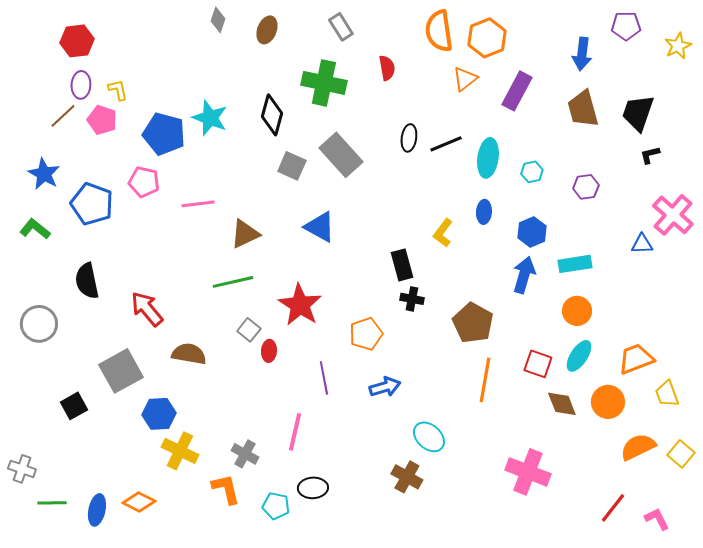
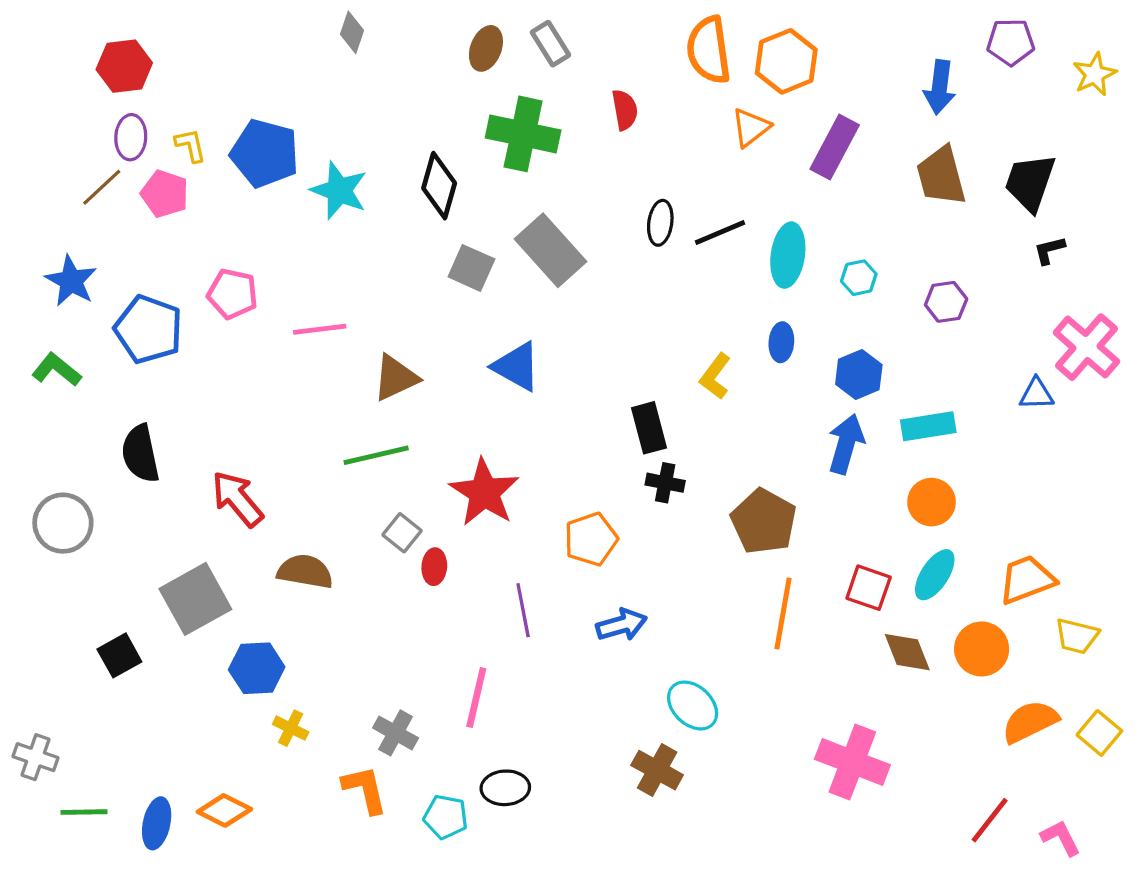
brown ellipse: (267, 30) -> (486, 48), moved
blue pentagon: (164, 134) -> (265, 153), moved
yellow trapezoid: (667, 394) -> (1077, 636), turned -56
yellow cross: (180, 451) -> (291, 728), size x0.6

